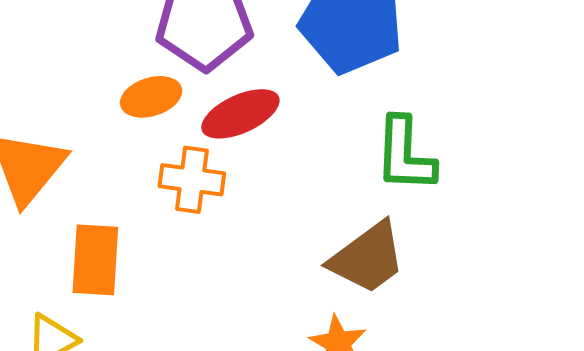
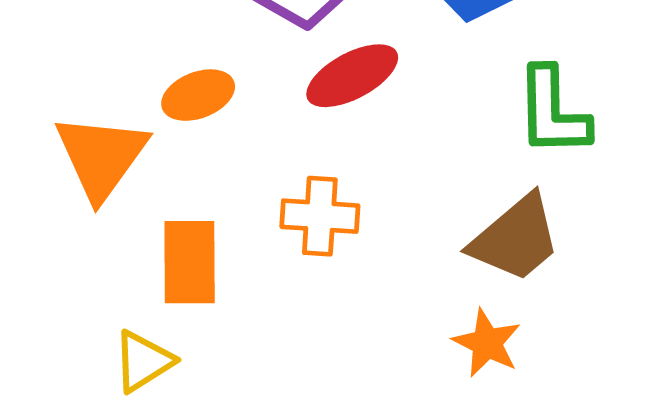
orange ellipse: (151, 97) -> (198, 95), moved
orange cross: (192, 180) -> (320, 216), moved

